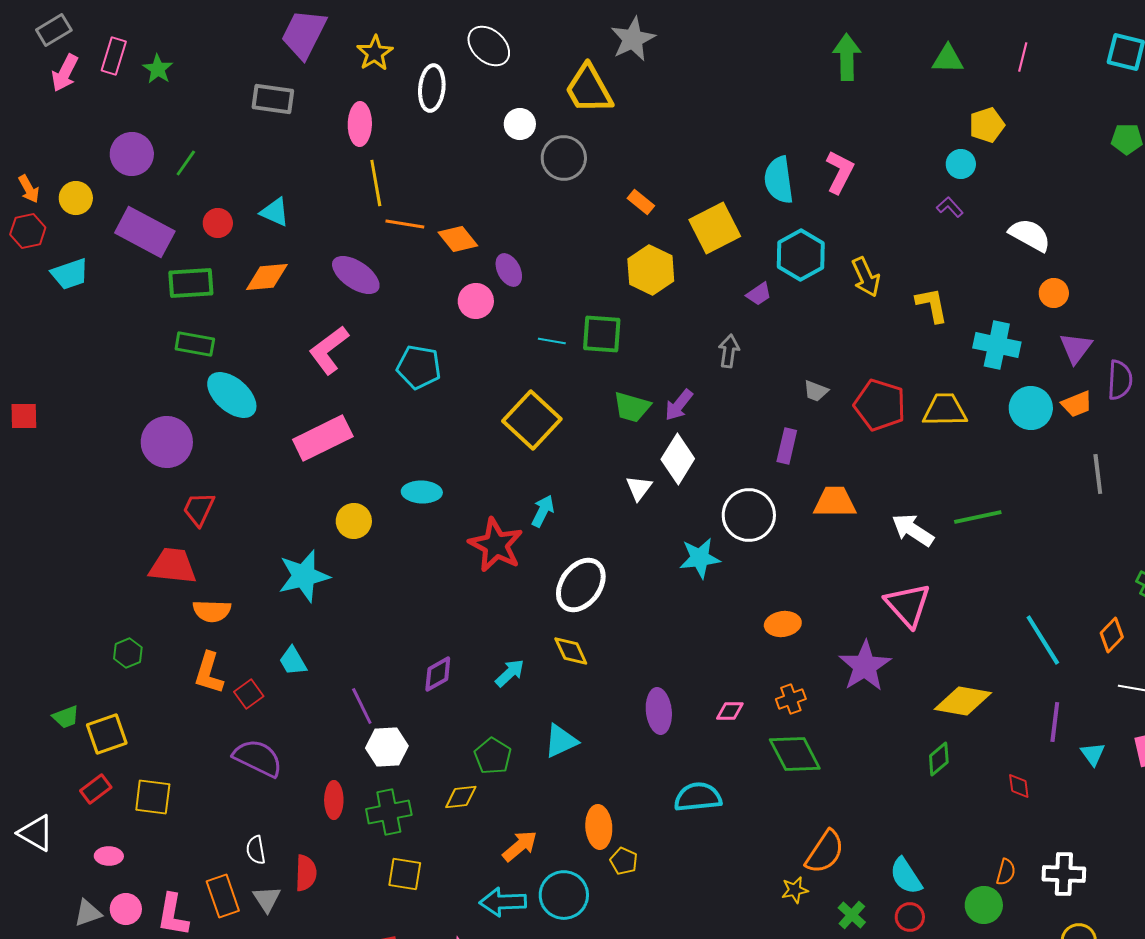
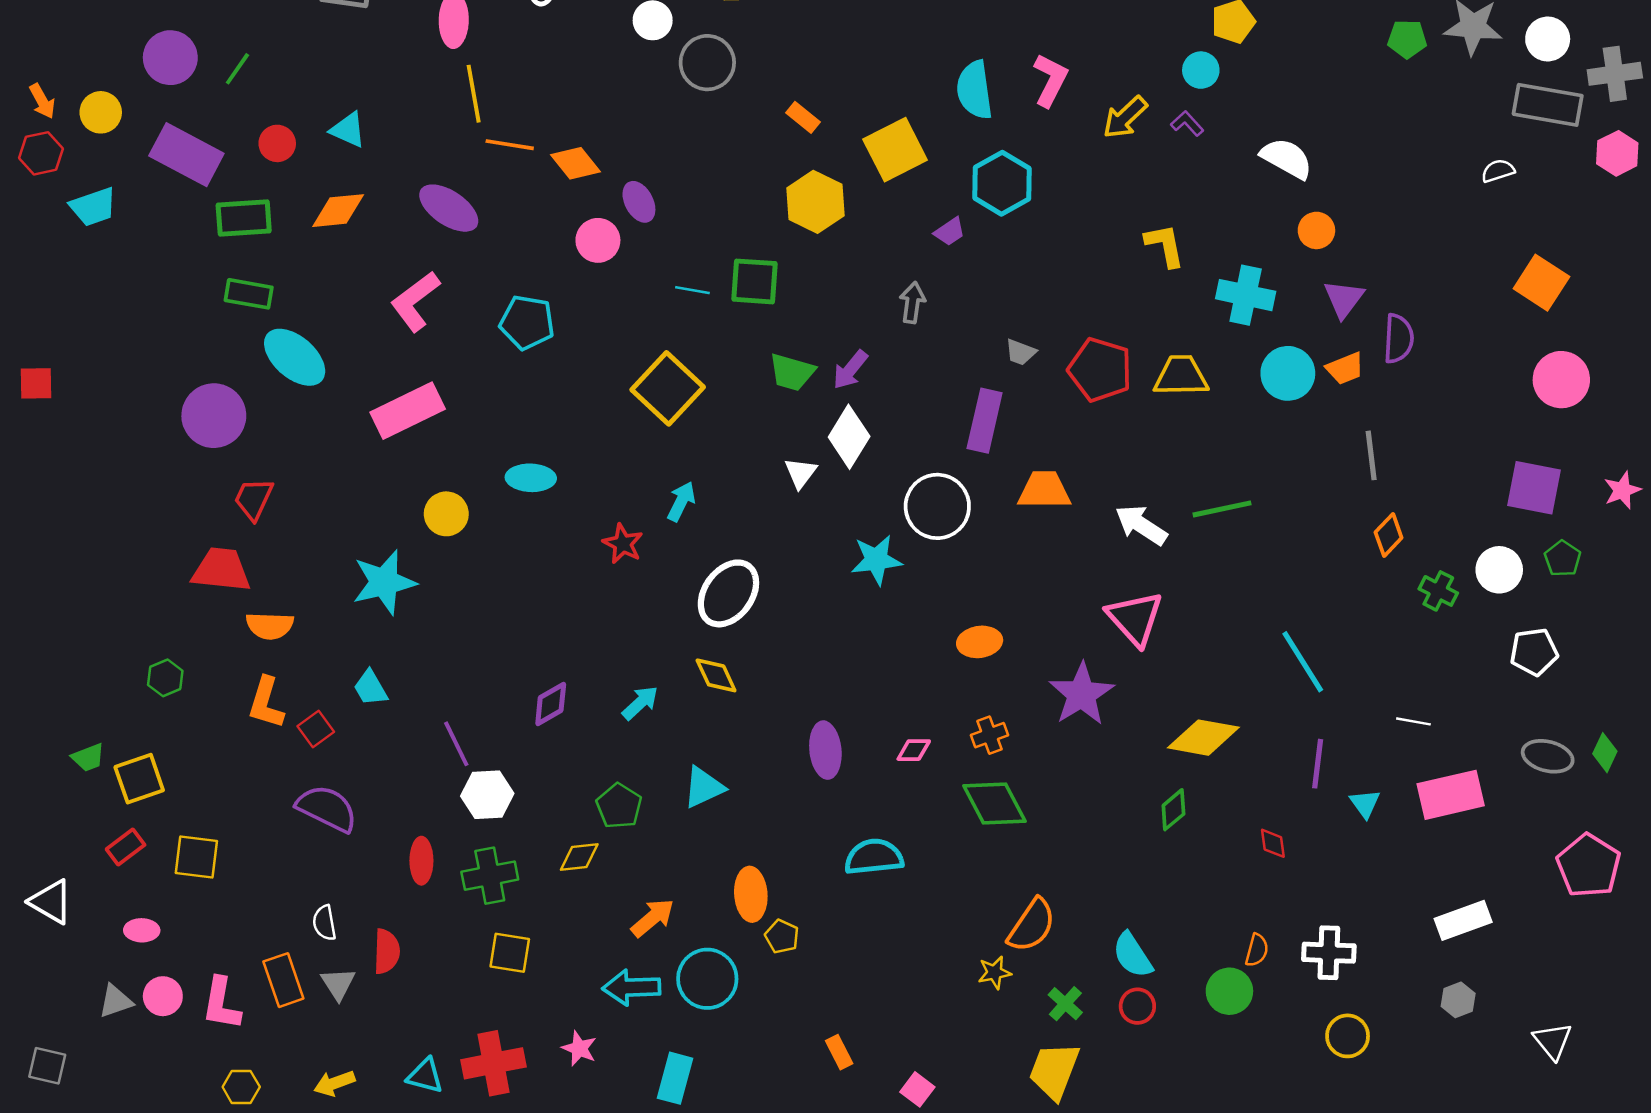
yellow arrow: (866, 277) -> (1125, 117), moved, turned 72
purple rectangle: (787, 446) -> (985, 421), size x1.4
red star: (496, 545) -> (623, 544), size x0.6
orange diamond: (1112, 635) -> (1389, 535), moved

